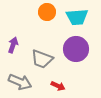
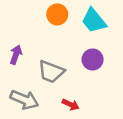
cyan trapezoid: (77, 17) -> (94, 21), turned 55
purple circle: (76, 49) -> (93, 60), size x0.7

